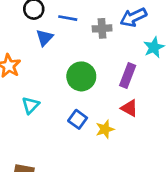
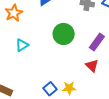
blue square: (78, 119) -> (50, 89), moved
yellow star: (105, 129) -> (69, 88), moved

